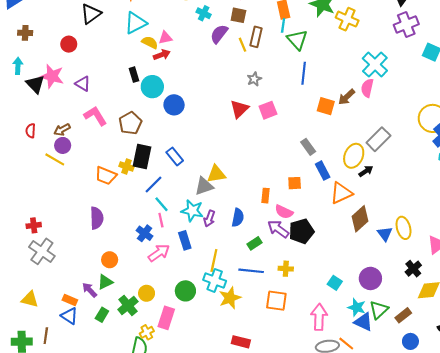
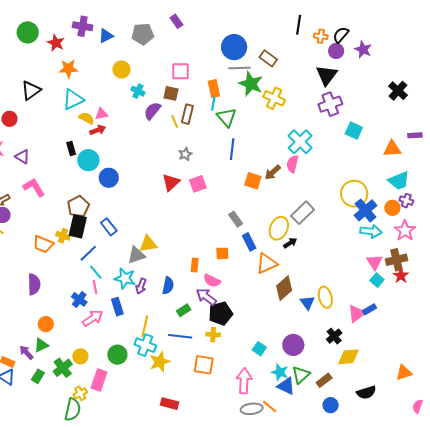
brown pentagon: (130, 123) -> (78, 206), moved
black pentagon: (301, 231) -> (221, 313), moved

